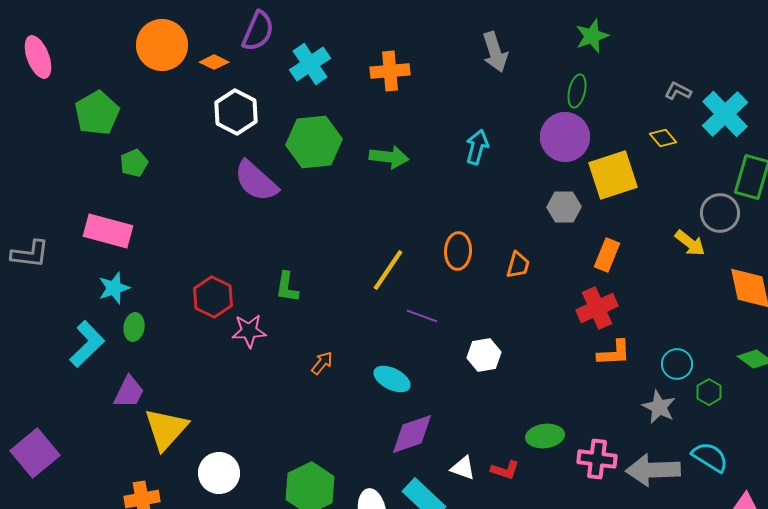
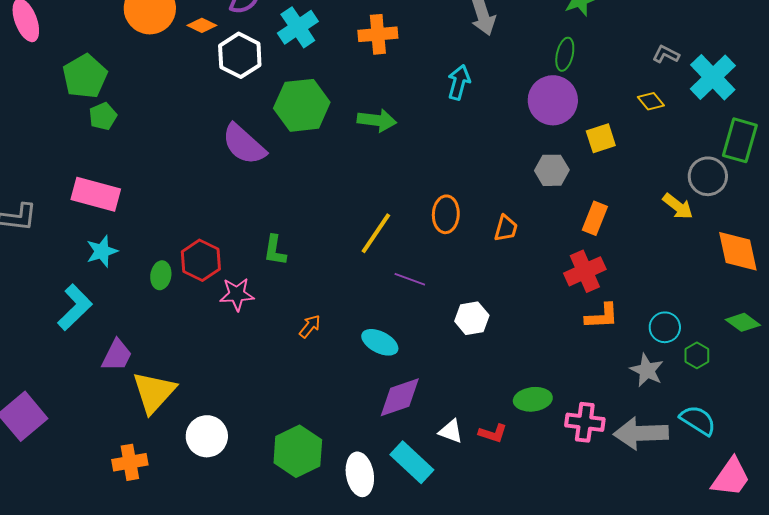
white hexagon: (236, 112) -> (240, 55), moved
cyan arrow: (477, 147) -> (459, 82), moved
green pentagon: (134, 163) -> (103, 116), moved
yellow square: (613, 175) -> (601, 138), size x0.6
green ellipse: (134, 327) -> (161, 275), moved

